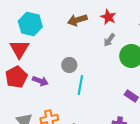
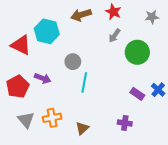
cyan hexagon: (30, 24) -> (47, 31), moved
red triangle: (19, 49) -> (21, 45), turned -35
red pentagon: (16, 77) -> (18, 87), moved

